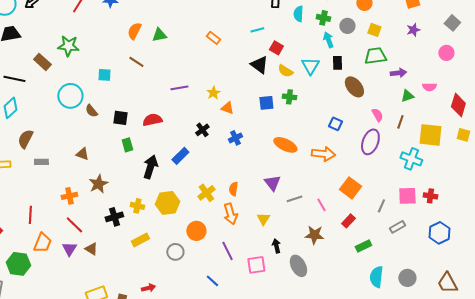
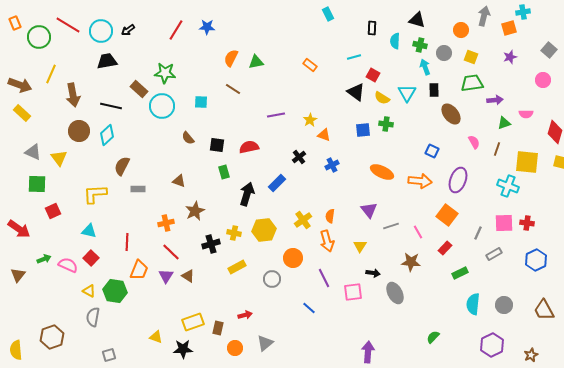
cyan circle: (70, 96) -> (162, 106), moved
purple ellipse: (370, 142) -> (458, 180), moved
black arrow: (276, 246) -> (373, 273), turned 112

